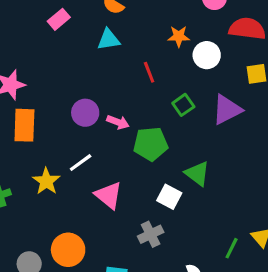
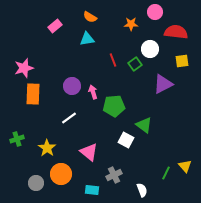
orange star: (179, 36) -> (131, 24), moved
green square: (183, 105) -> (135, 64), moved
pink arrow: (118, 122) -> (93, 92), turned -128
yellow star: (46, 181) -> (47, 148), moved
pink triangle: (109, 195) -> (89, 152), moved
gray cross: (151, 234) -> (114, 175), moved

